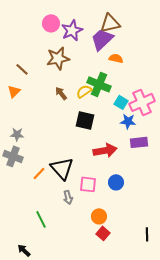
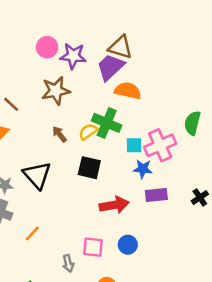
brown triangle: (110, 23) -> (120, 47), turned 30
purple star: (72, 30) -> (73, 56), turned 30
orange semicircle: (116, 58) -> (128, 91), size x1.5
cyan square: (121, 102) -> (134, 145), turned -32
black triangle: (62, 168) -> (37, 175), moved

